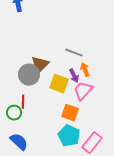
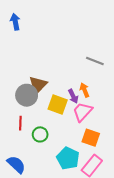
gray line: (74, 53) -> (95, 61), moved
green circle: (14, 113) -> (40, 134), moved
orange square: (70, 113) -> (91, 138), moved

